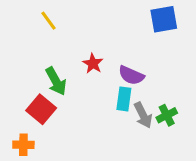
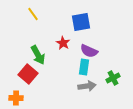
blue square: (164, 19) -> (81, 22), moved
gray arrow: (143, 115) -> (87, 86), moved, turned -72

